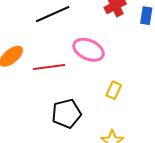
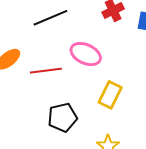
yellow rectangle: (114, 90) -> (110, 95), size x1.5

